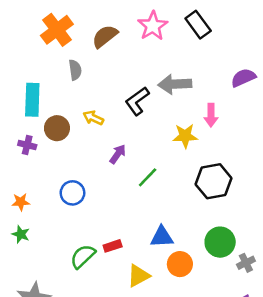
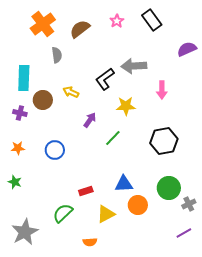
pink star: (153, 26) -> (117, 21), size x0.6
purple semicircle: (243, 78) -> (187, 49), moved
yellow star: (185, 136) -> (126, 106), moved
orange star: (21, 202) -> (18, 148), moved
green semicircle: (83, 256) -> (63, 213), moved

